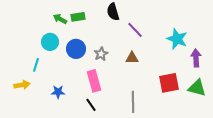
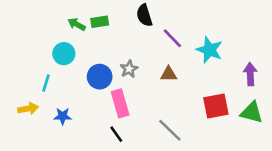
cyan star: (177, 39) -> (209, 50), moved
blue circle: (76, 49) -> (100, 77), moved
blue star: (58, 92) -> (63, 116), moved
gray line: (133, 102) -> (170, 130), turned -45

